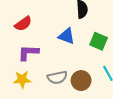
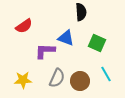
purple L-shape: (28, 53) -> (45, 51), moved
gray semicircle: (57, 77) -> (57, 78), turned -54

